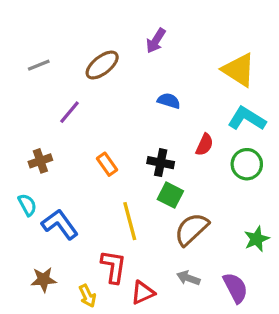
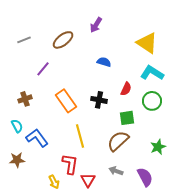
orange rectangle: (107, 164) -> (66, 101), size x1.6
green square: (170, 195) -> (127, 118), moved, turned -35
brown star: (44, 280) -> (17, 160), moved
red triangle: (143, 293) -> (88, 180), turned -35

